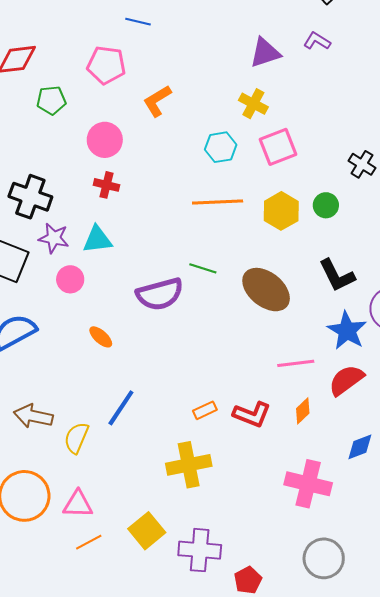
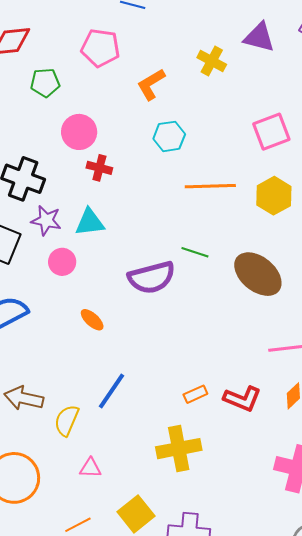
purple triangle: (265, 53) -> (259, 37), turned 32
yellow cross: (253, 104) -> (212, 61), moved
pink circle: (105, 140) -> (79, 132), moved
cyan hexagon: (221, 147) -> (169, 136), moved
pink triangle: (78, 504) -> (90, 468), moved, size x0.7

